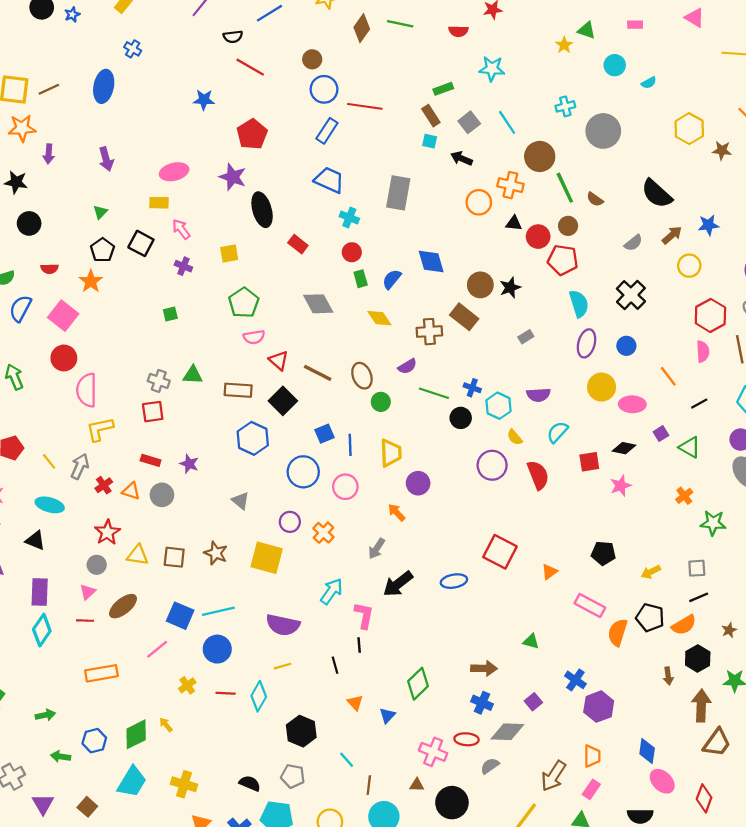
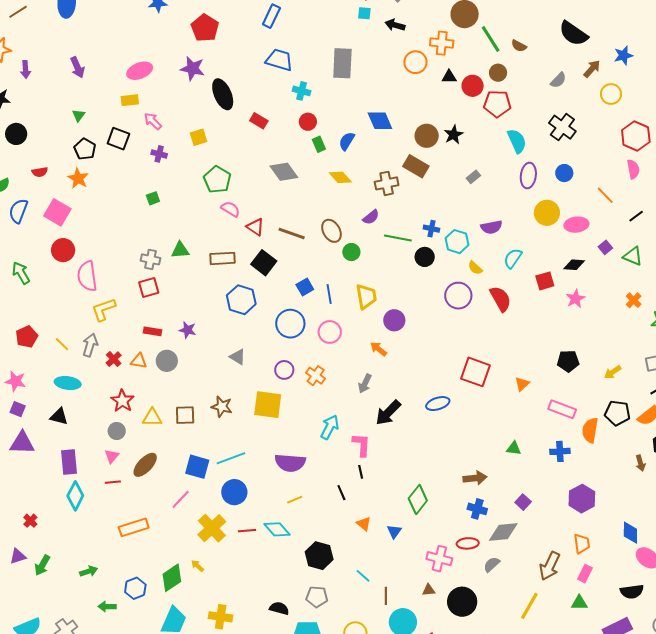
pink semicircle: (254, 337) -> (230, 209), turned -132
blue cross: (575, 680) -> (560, 451), moved, turned -30
yellow cross: (187, 685) -> (212, 528), size x1.8
cyan diamond: (259, 696) -> (277, 529), turned -64

